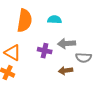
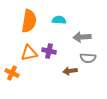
gray arrow: (67, 44) -> (82, 37), moved
orange triangle: (13, 53) -> (29, 53), moved, turned -42

